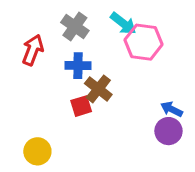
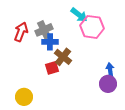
gray cross: (75, 27) -> (44, 30), moved, turned 30
blue arrow: (172, 109) -> (110, 70), turned 56

